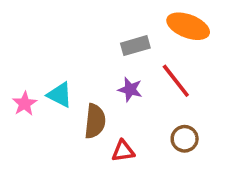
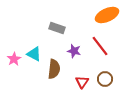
orange ellipse: (188, 26) -> (107, 15), turned -45
gray rectangle: (135, 46) -> (57, 28), moved, turned 35
red triangle: (123, 151) -> (82, 82), moved, turned -48

